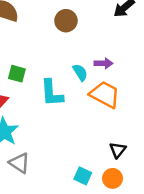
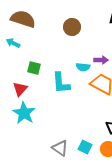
cyan semicircle: (80, 72) -> (83, 67), turned 128
gray triangle: (19, 163) -> (60, 148), moved

